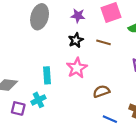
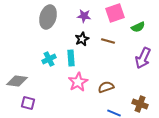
pink star: (77, 68) -> (78, 82), moved
cyan rectangle: (47, 75) -> (71, 58), moved
cyan cross: (38, 100) -> (49, 59), moved

